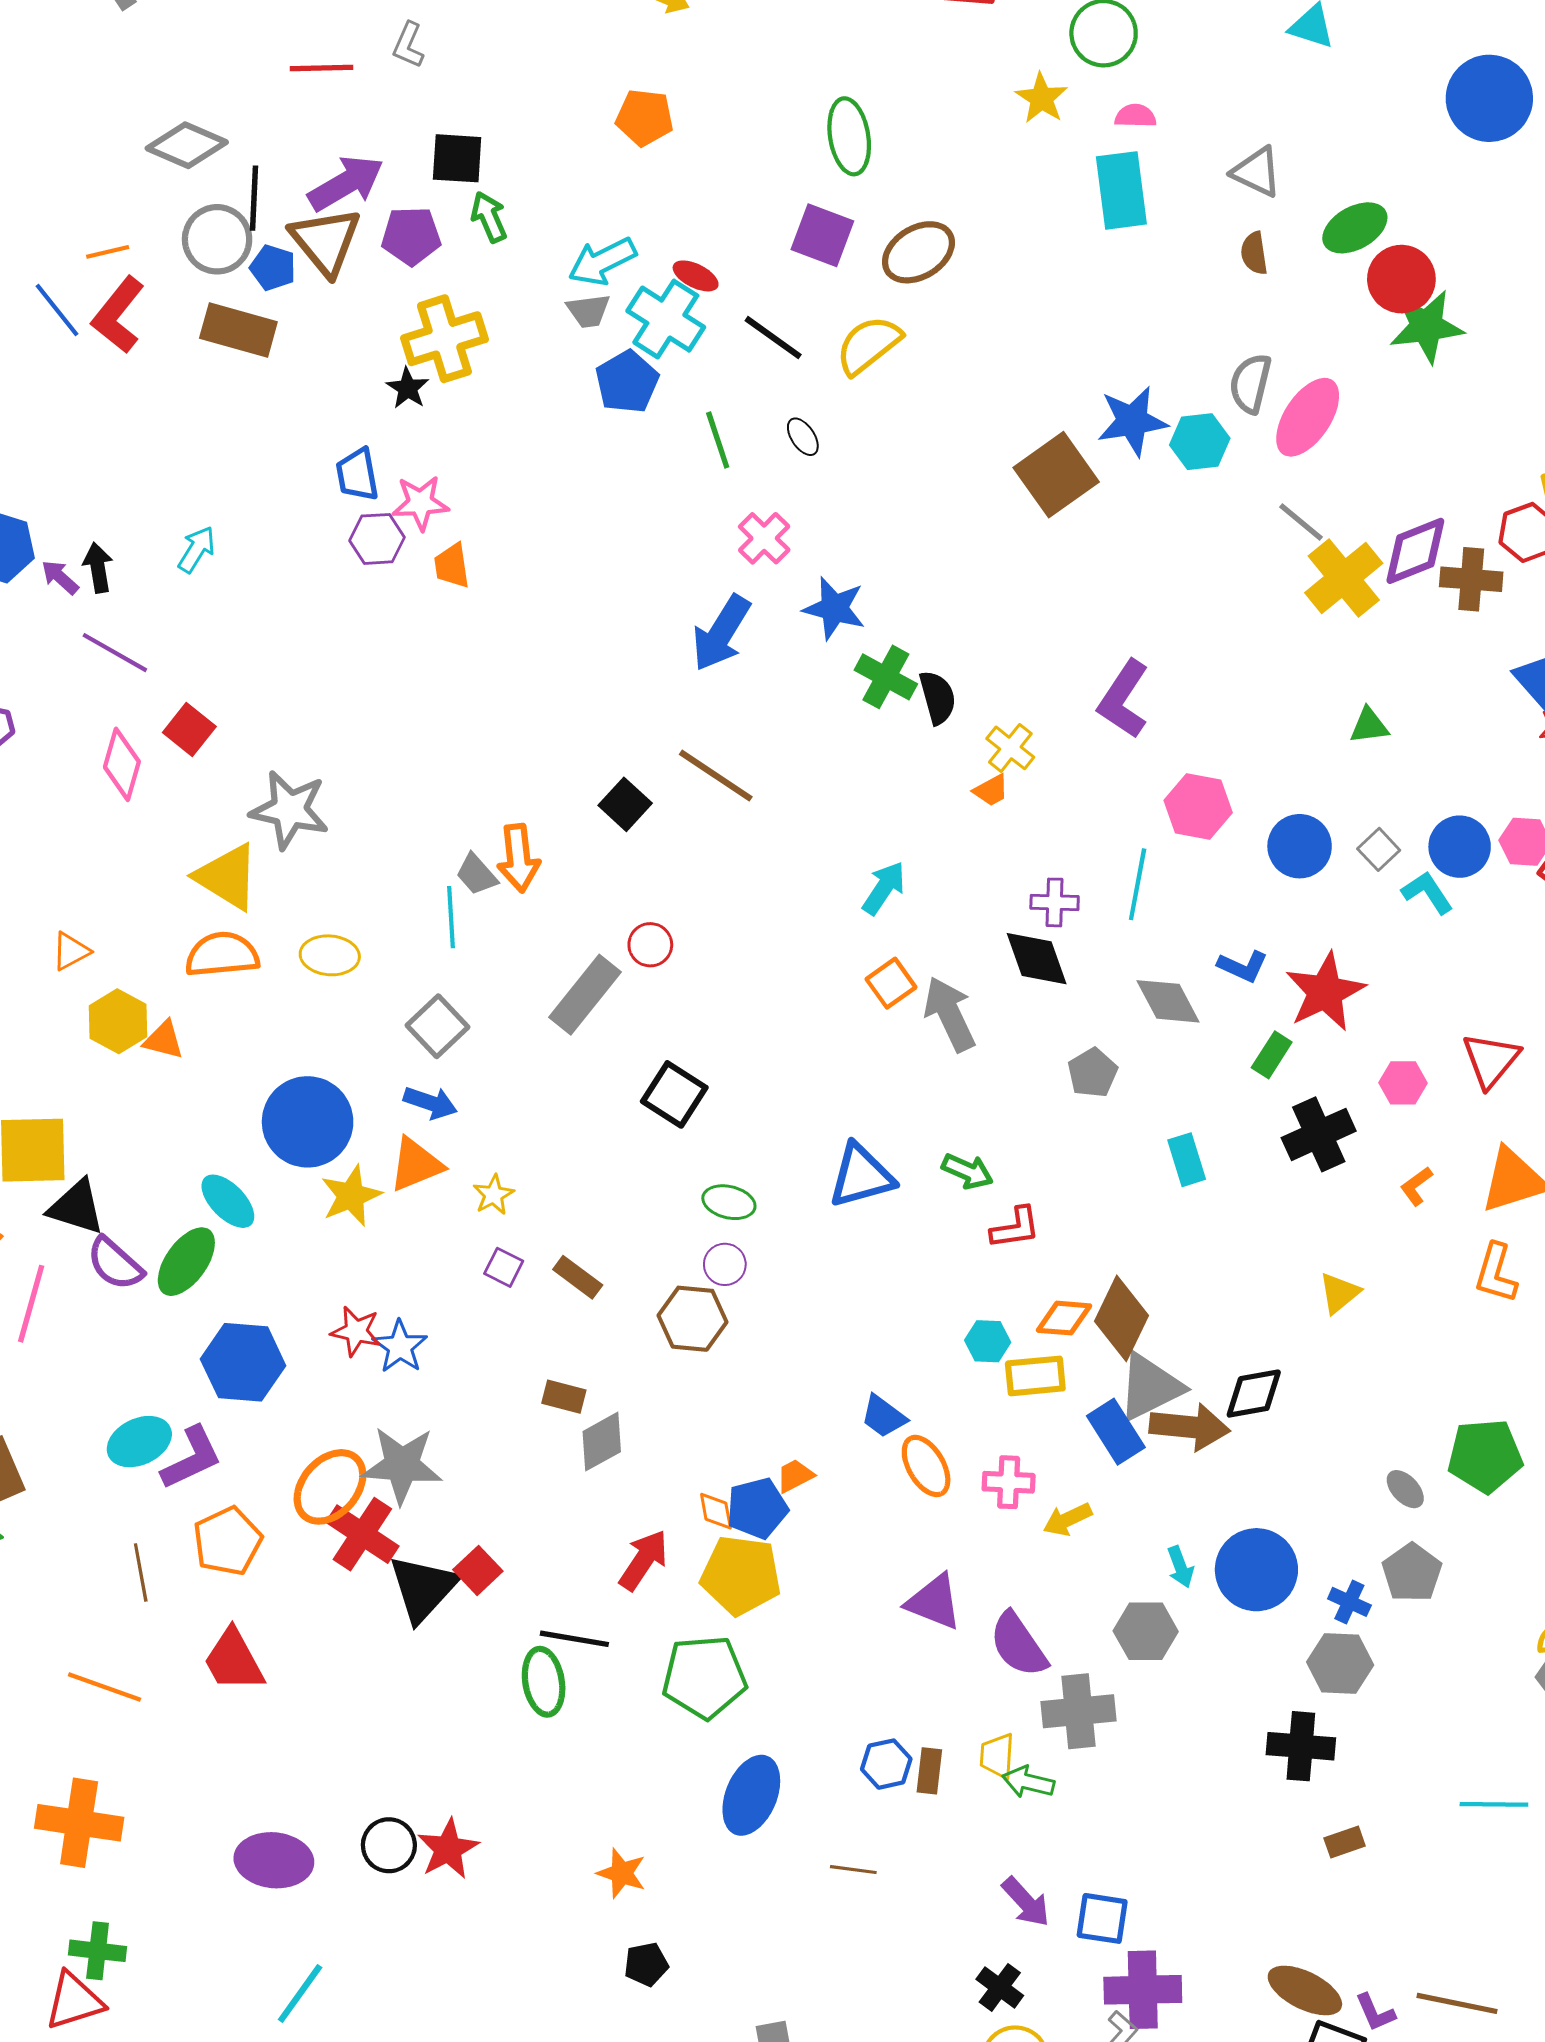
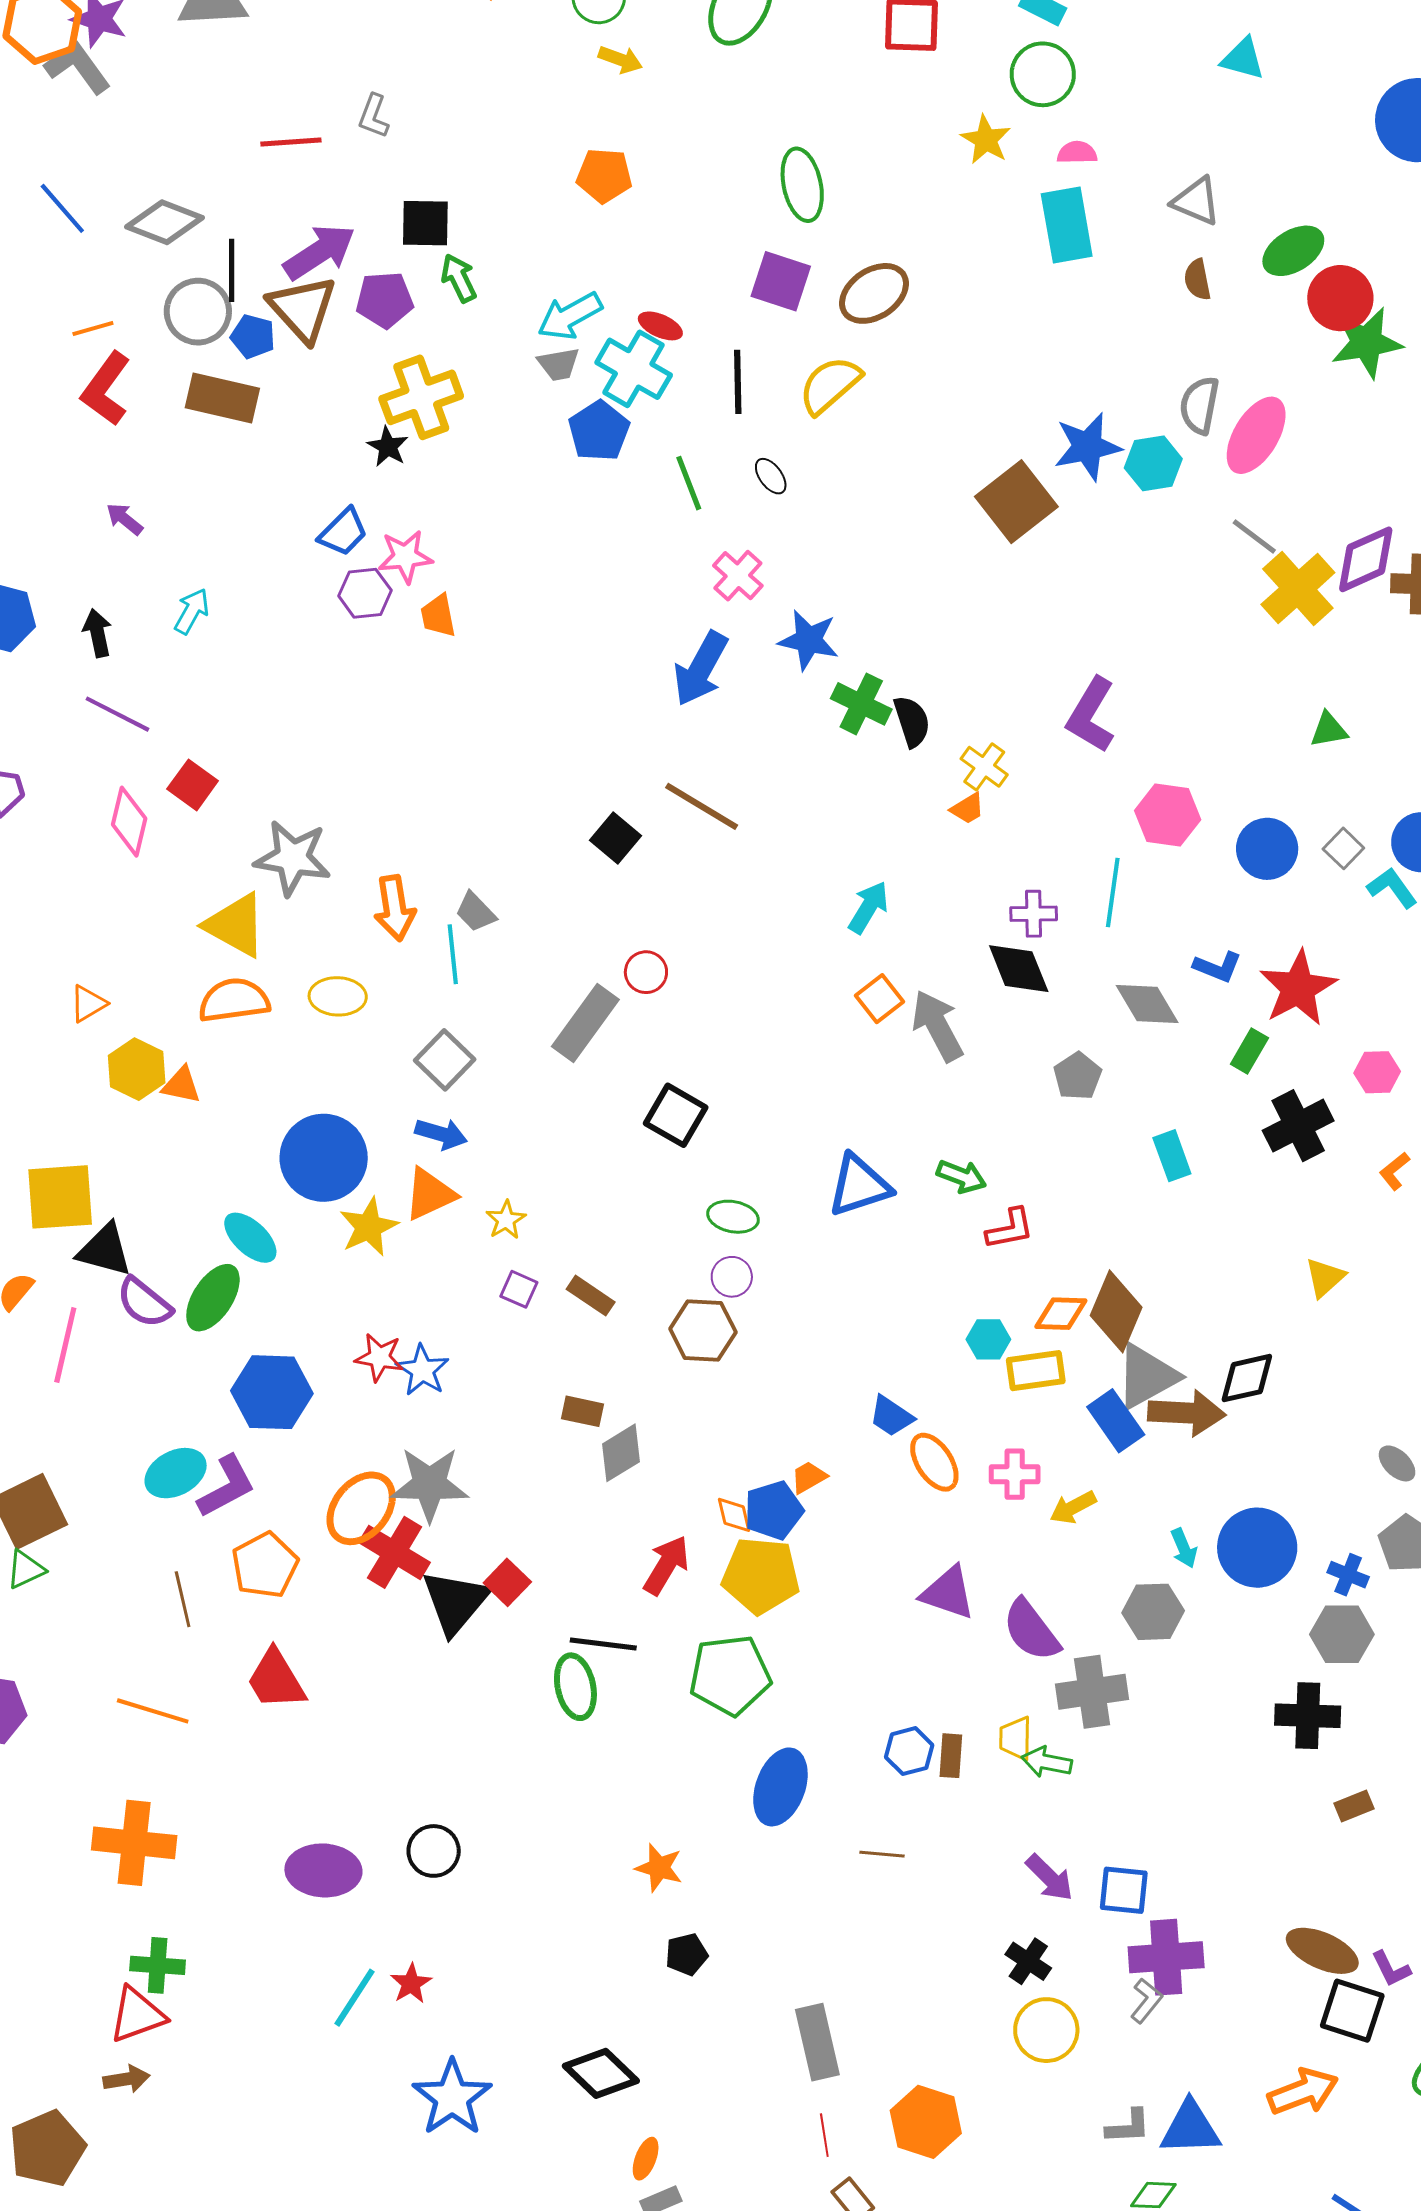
blue line: (57, 310) -> (62, 208), moved
black line: (773, 338) -> (738, 382), turned 56
blue trapezoid: (357, 475) -> (343, 532), turned -122
purple arrow: (60, 577) -> (124, 519), moved
orange arrow: (519, 858) -> (395, 908), moved
red star: (448, 1849) -> (411, 1984), moved, size x0.7

